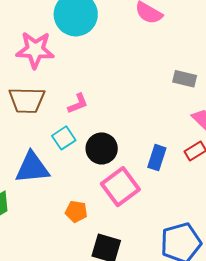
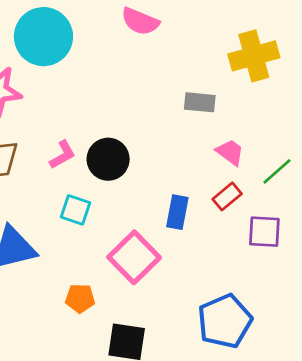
cyan square: (64, 138) -> (75, 210), moved, turned -30
black circle: (102, 148) -> (108, 159), moved

